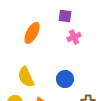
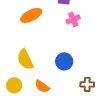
orange ellipse: (32, 33) -> (31, 15), turned 35

